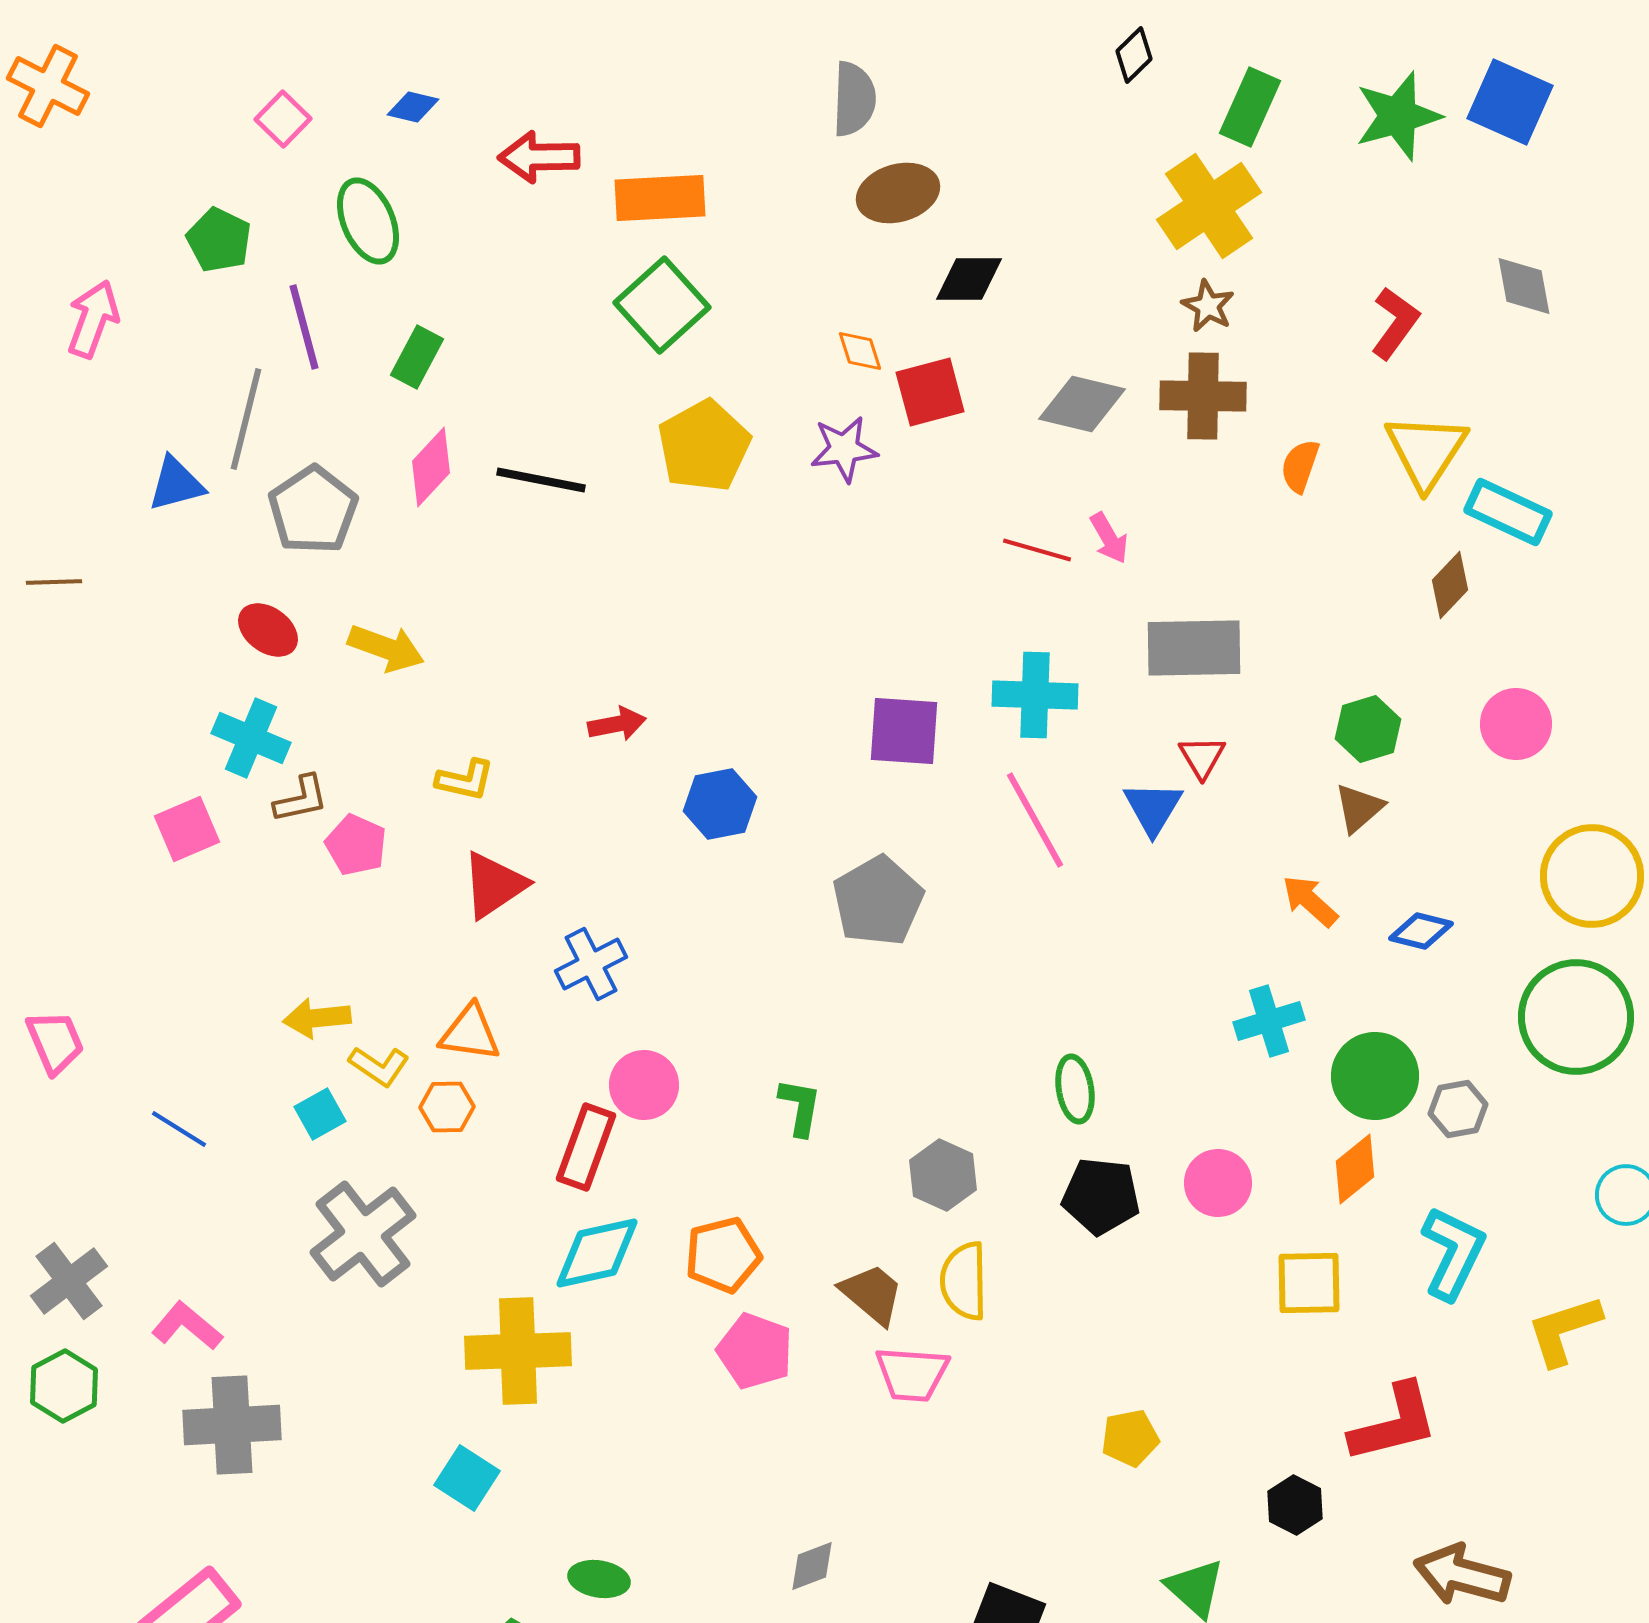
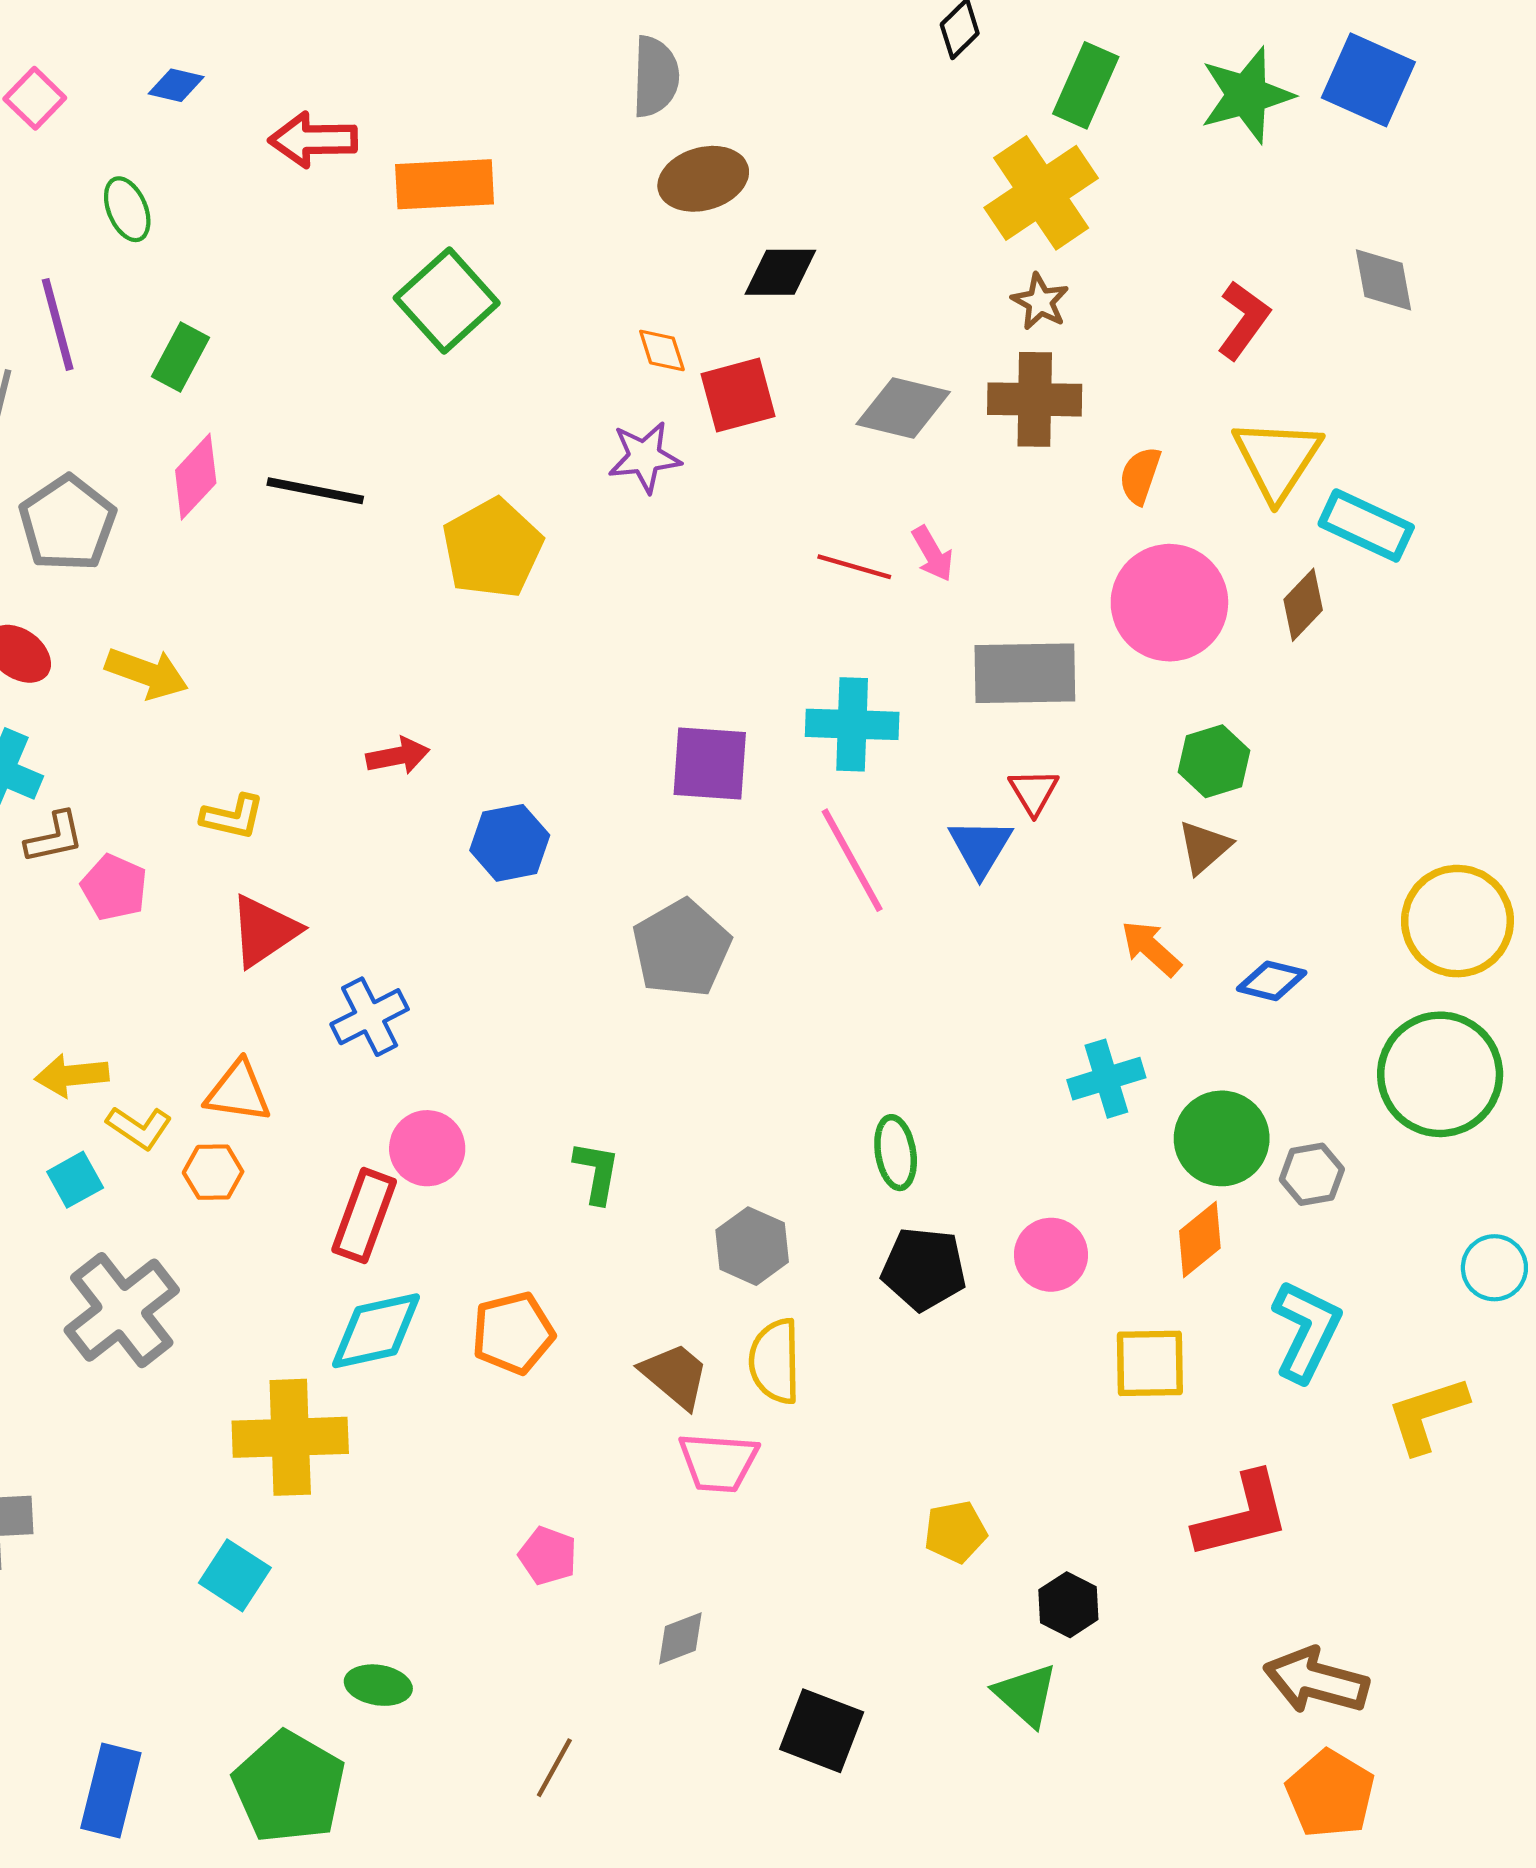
green ellipse: (368, 221) -> (127, 209), size x0.7
yellow pentagon: (704, 446) -> (492, 548), moved
pink circle: (1516, 724) -> (1169, 603), moved, size x1.5
pink pentagon: (755, 1351) -> (548, 1556), moved, size x0.7
black hexagon: (1295, 1505) -> (1068, 1605), moved
gray diamond: (812, 1566) -> (680, 1638), moved

